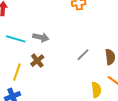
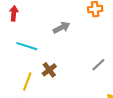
gray arrow: (41, 37) -> (62, 28), moved, turned -42

